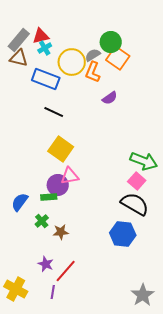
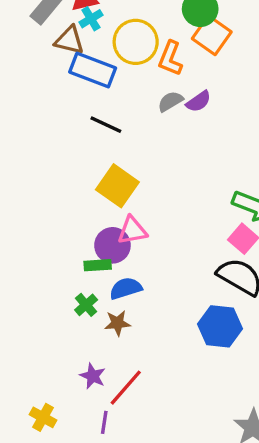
gray semicircle: (93, 55) -> (170, 101), moved
brown triangle: (19, 58) -> (69, 40), moved
blue semicircle: (20, 202) -> (126, 288), moved, turned 36
yellow cross: (16, 289) -> (43, 417), size x0.7

